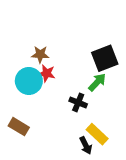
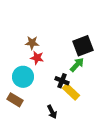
cyan circle: (29, 81) -> (23, 77), moved
yellow rectangle: (97, 134) -> (71, 92), moved
black arrow: (86, 145) -> (52, 112), moved

